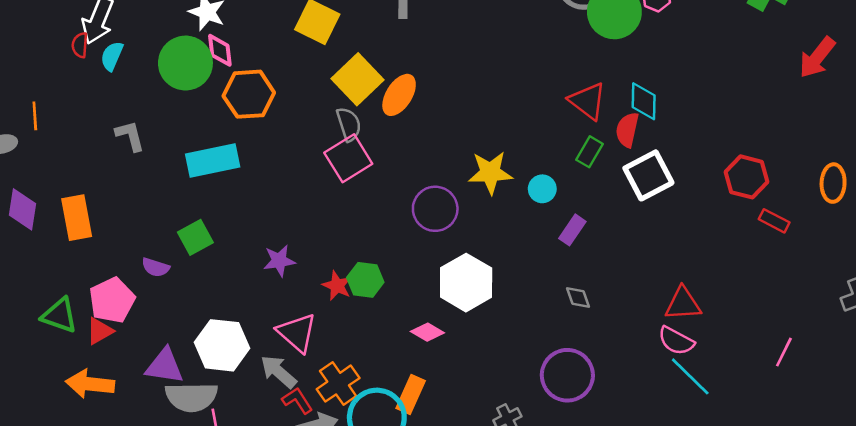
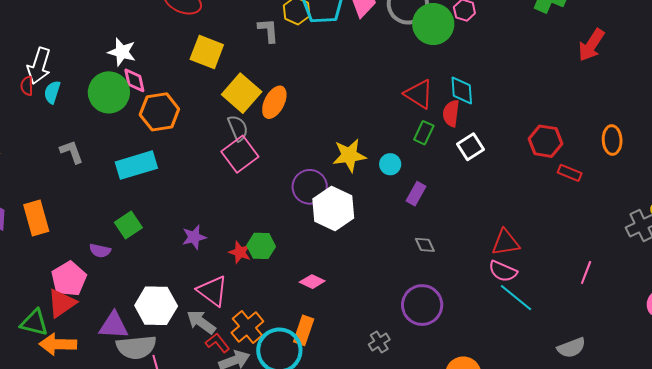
white square: (648, 175) -> (470, 147), size x0.7
white hexagon: (466, 283) -> (333, 208), moved
green triangle: (59, 315) -> (34, 323), moved
red triangle: (100, 331) -> (62, 303), size x1.4

